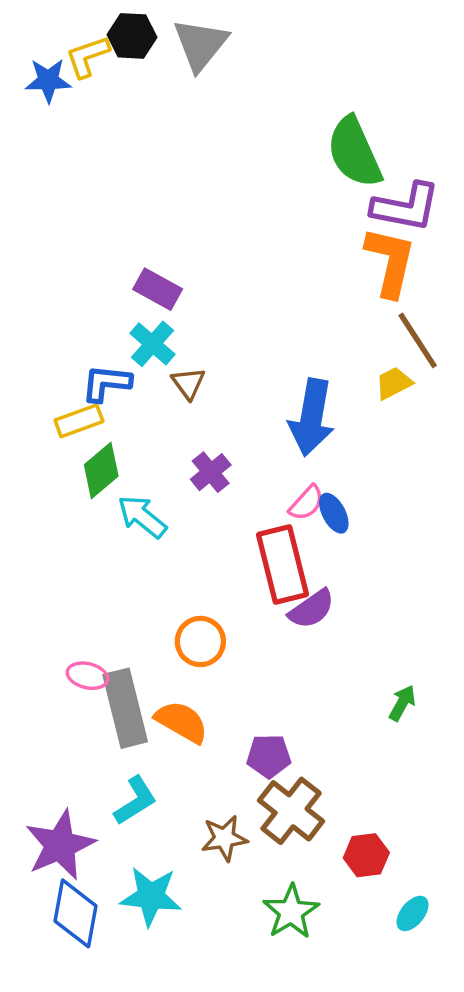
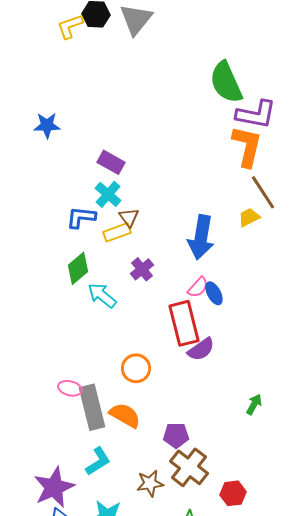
blue star: (48, 80) -> (47, 125), moved
yellow rectangle: (79, 421) -> (117, 232), moved

